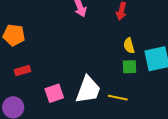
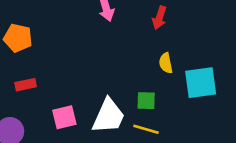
green square: (130, 67) -> (146, 101), moved

